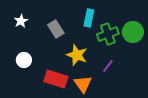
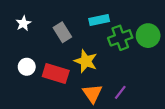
cyan rectangle: (89, 18) -> (99, 20), turned 66
purple line: (108, 66) -> (120, 92), moved
red rectangle: (56, 79) -> (56, 73), moved

